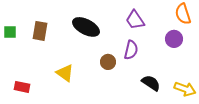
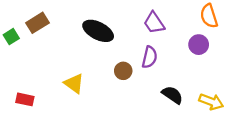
brown rectangle: (40, 31) -> (37, 23), moved, turned 48
green square: (10, 32) -> (11, 37), turned -32

